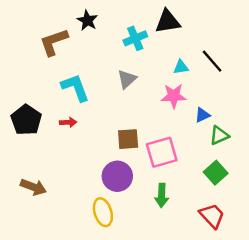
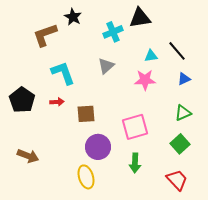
blue triangle: (202, 115) -> (184, 79), moved
brown square: (128, 139) -> (86, 114), moved

